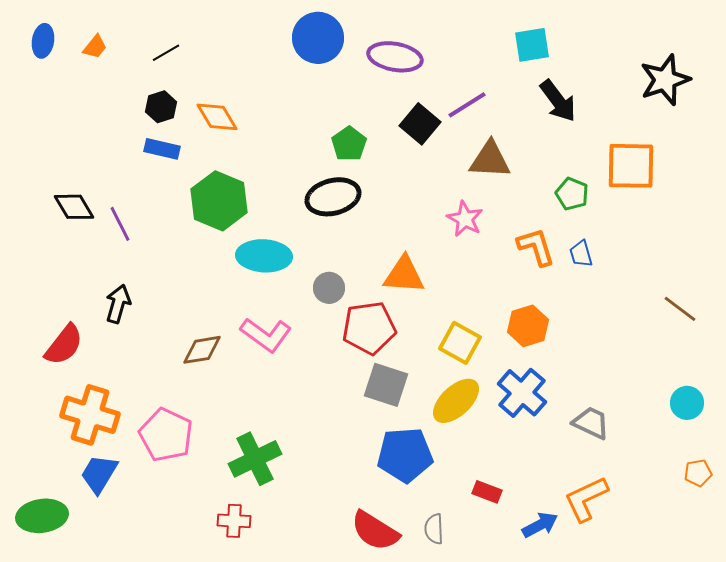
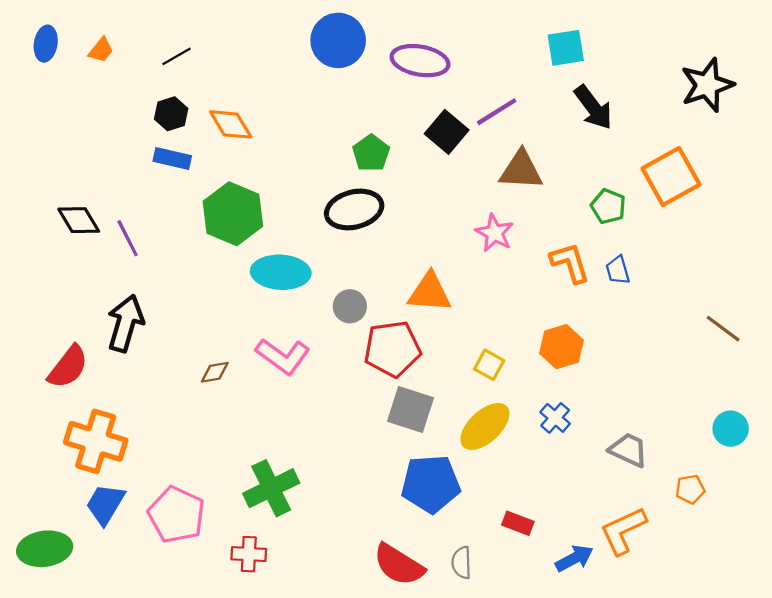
orange square: (631, 166) -> (671, 177), turned -30
black arrow: (118, 304) -> (125, 323), size x1.4
yellow square: (460, 343) -> (489, 365), size x0.7
brown diamond: (202, 350) -> (215, 372), size x0.7
blue cross: (522, 393) -> (555, 418), size x0.6
pink pentagon: (166, 435) -> (176, 515), moved
orange pentagon: (698, 473) -> (690, 489), moved

